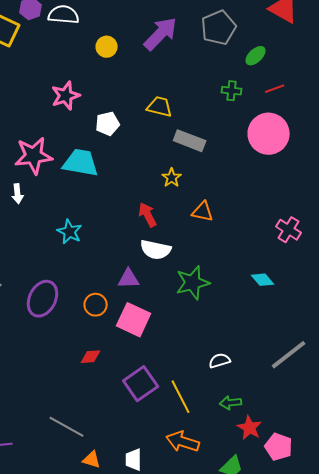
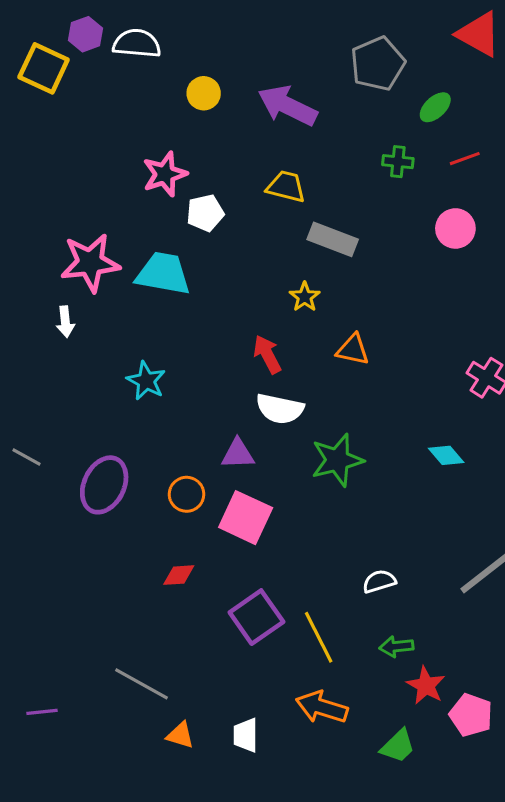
purple arrow: (161, 34) -> (288, 106), moved, turned -108
pink star: (66, 96) -> (165, 174), moved
pink circle: (269, 134) -> (455, 228), size x0.6

